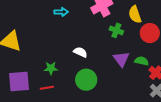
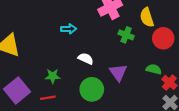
cyan arrow: (61, 12) -> (69, 29), moved
purple triangle: (121, 59) -> (118, 72), moved
purple square: (19, 81) -> (17, 90), turned -35

